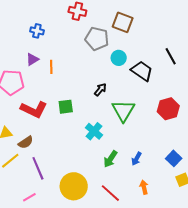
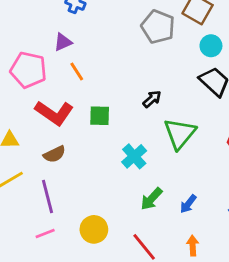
cyan circle: (119, 58) -> (211, 46), moved
orange line: (51, 67) -> (77, 72), moved, turned -40
brown semicircle: (26, 142) -> (54, 154), moved
yellow circle: (74, 186) -> (94, 229), size x0.7
pink line: (29, 197) -> (45, 233), moved

